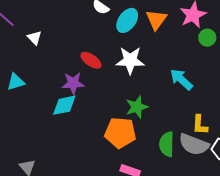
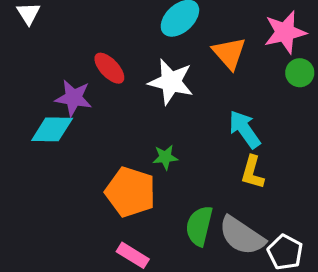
orange triangle: (156, 20) -> (229, 53), moved, turned -30
green star: (137, 107) -> (165, 157), size x0.7
yellow L-shape: (200, 125) -> (252, 172), moved

